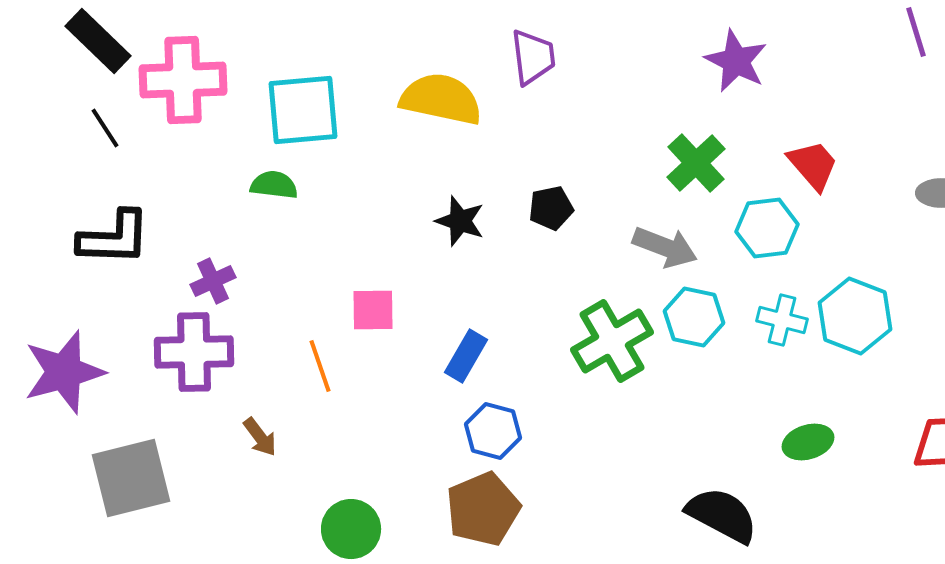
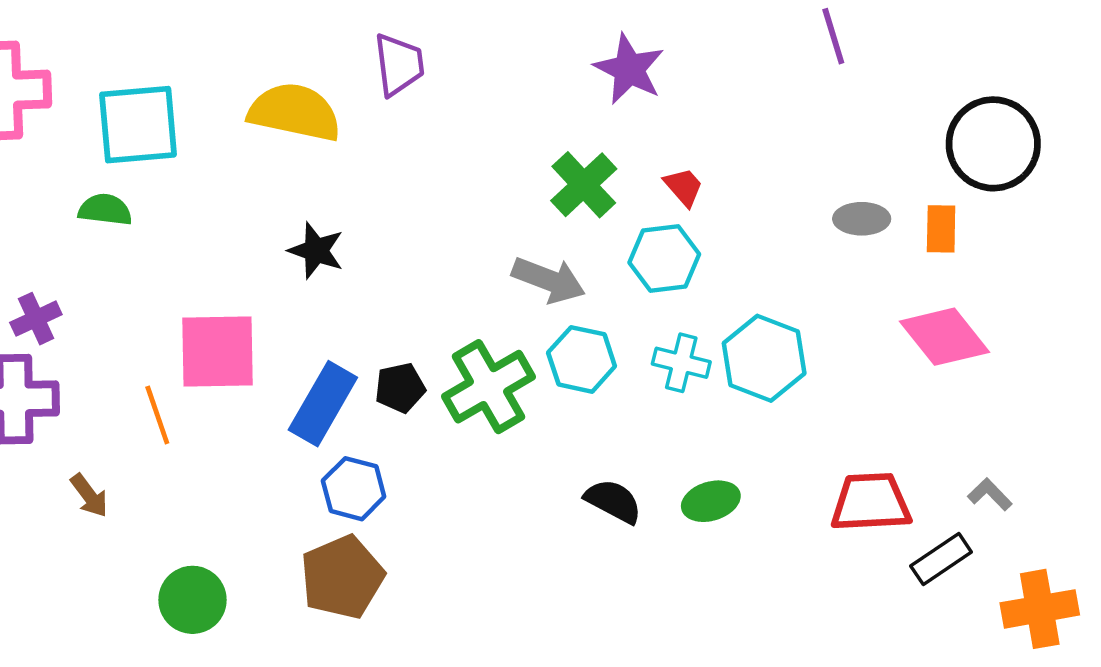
red trapezoid: (813, 165) -> (684, 187), moved, size x0.7
black pentagon: (551, 208) -> (400, 388), moved
pink square: (373, 310) -> (217, 351), size x1.6
blue rectangle: (466, 356) -> (323, 404), size x1.4
black semicircle: (722, 515) -> (613, 501), moved, size x0.7

